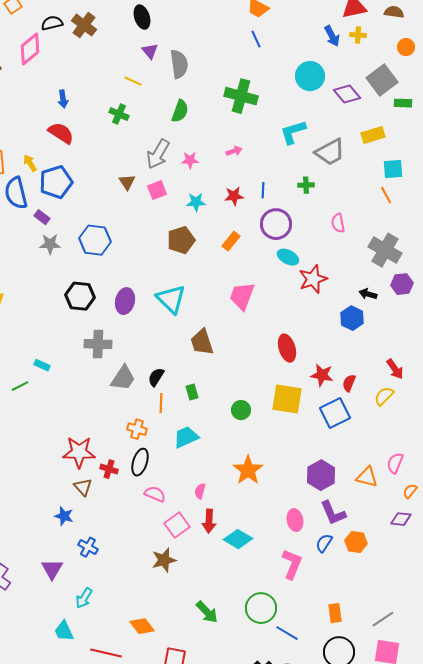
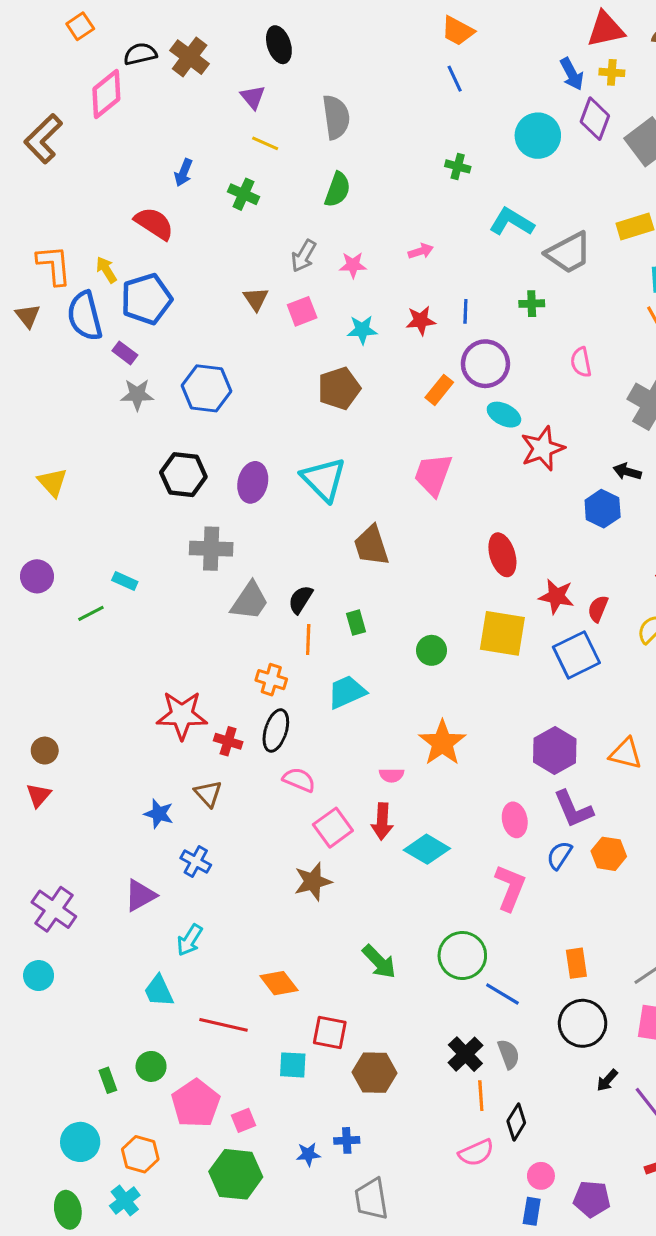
purple triangle: (150, 51) -> (253, 97), moved
purple diamond: (347, 94) -> (595, 119), moved, turned 60
green cross: (241, 96) -> (458, 166), moved, size x0.5
blue arrow: (63, 99) -> (183, 173), moved, turned 30
cyan L-shape: (293, 132) -> (512, 222), turned 48
gray arrow: (158, 154) -> (304, 256), size x0.7
orange rectangle: (231, 241) -> (439, 390), moved
brown triangle: (83, 487) -> (208, 794), moved
pink semicircle: (200, 491) -> (391, 775), moved, turned -105
purple triangle: (52, 569) -> (140, 895), turned 30

